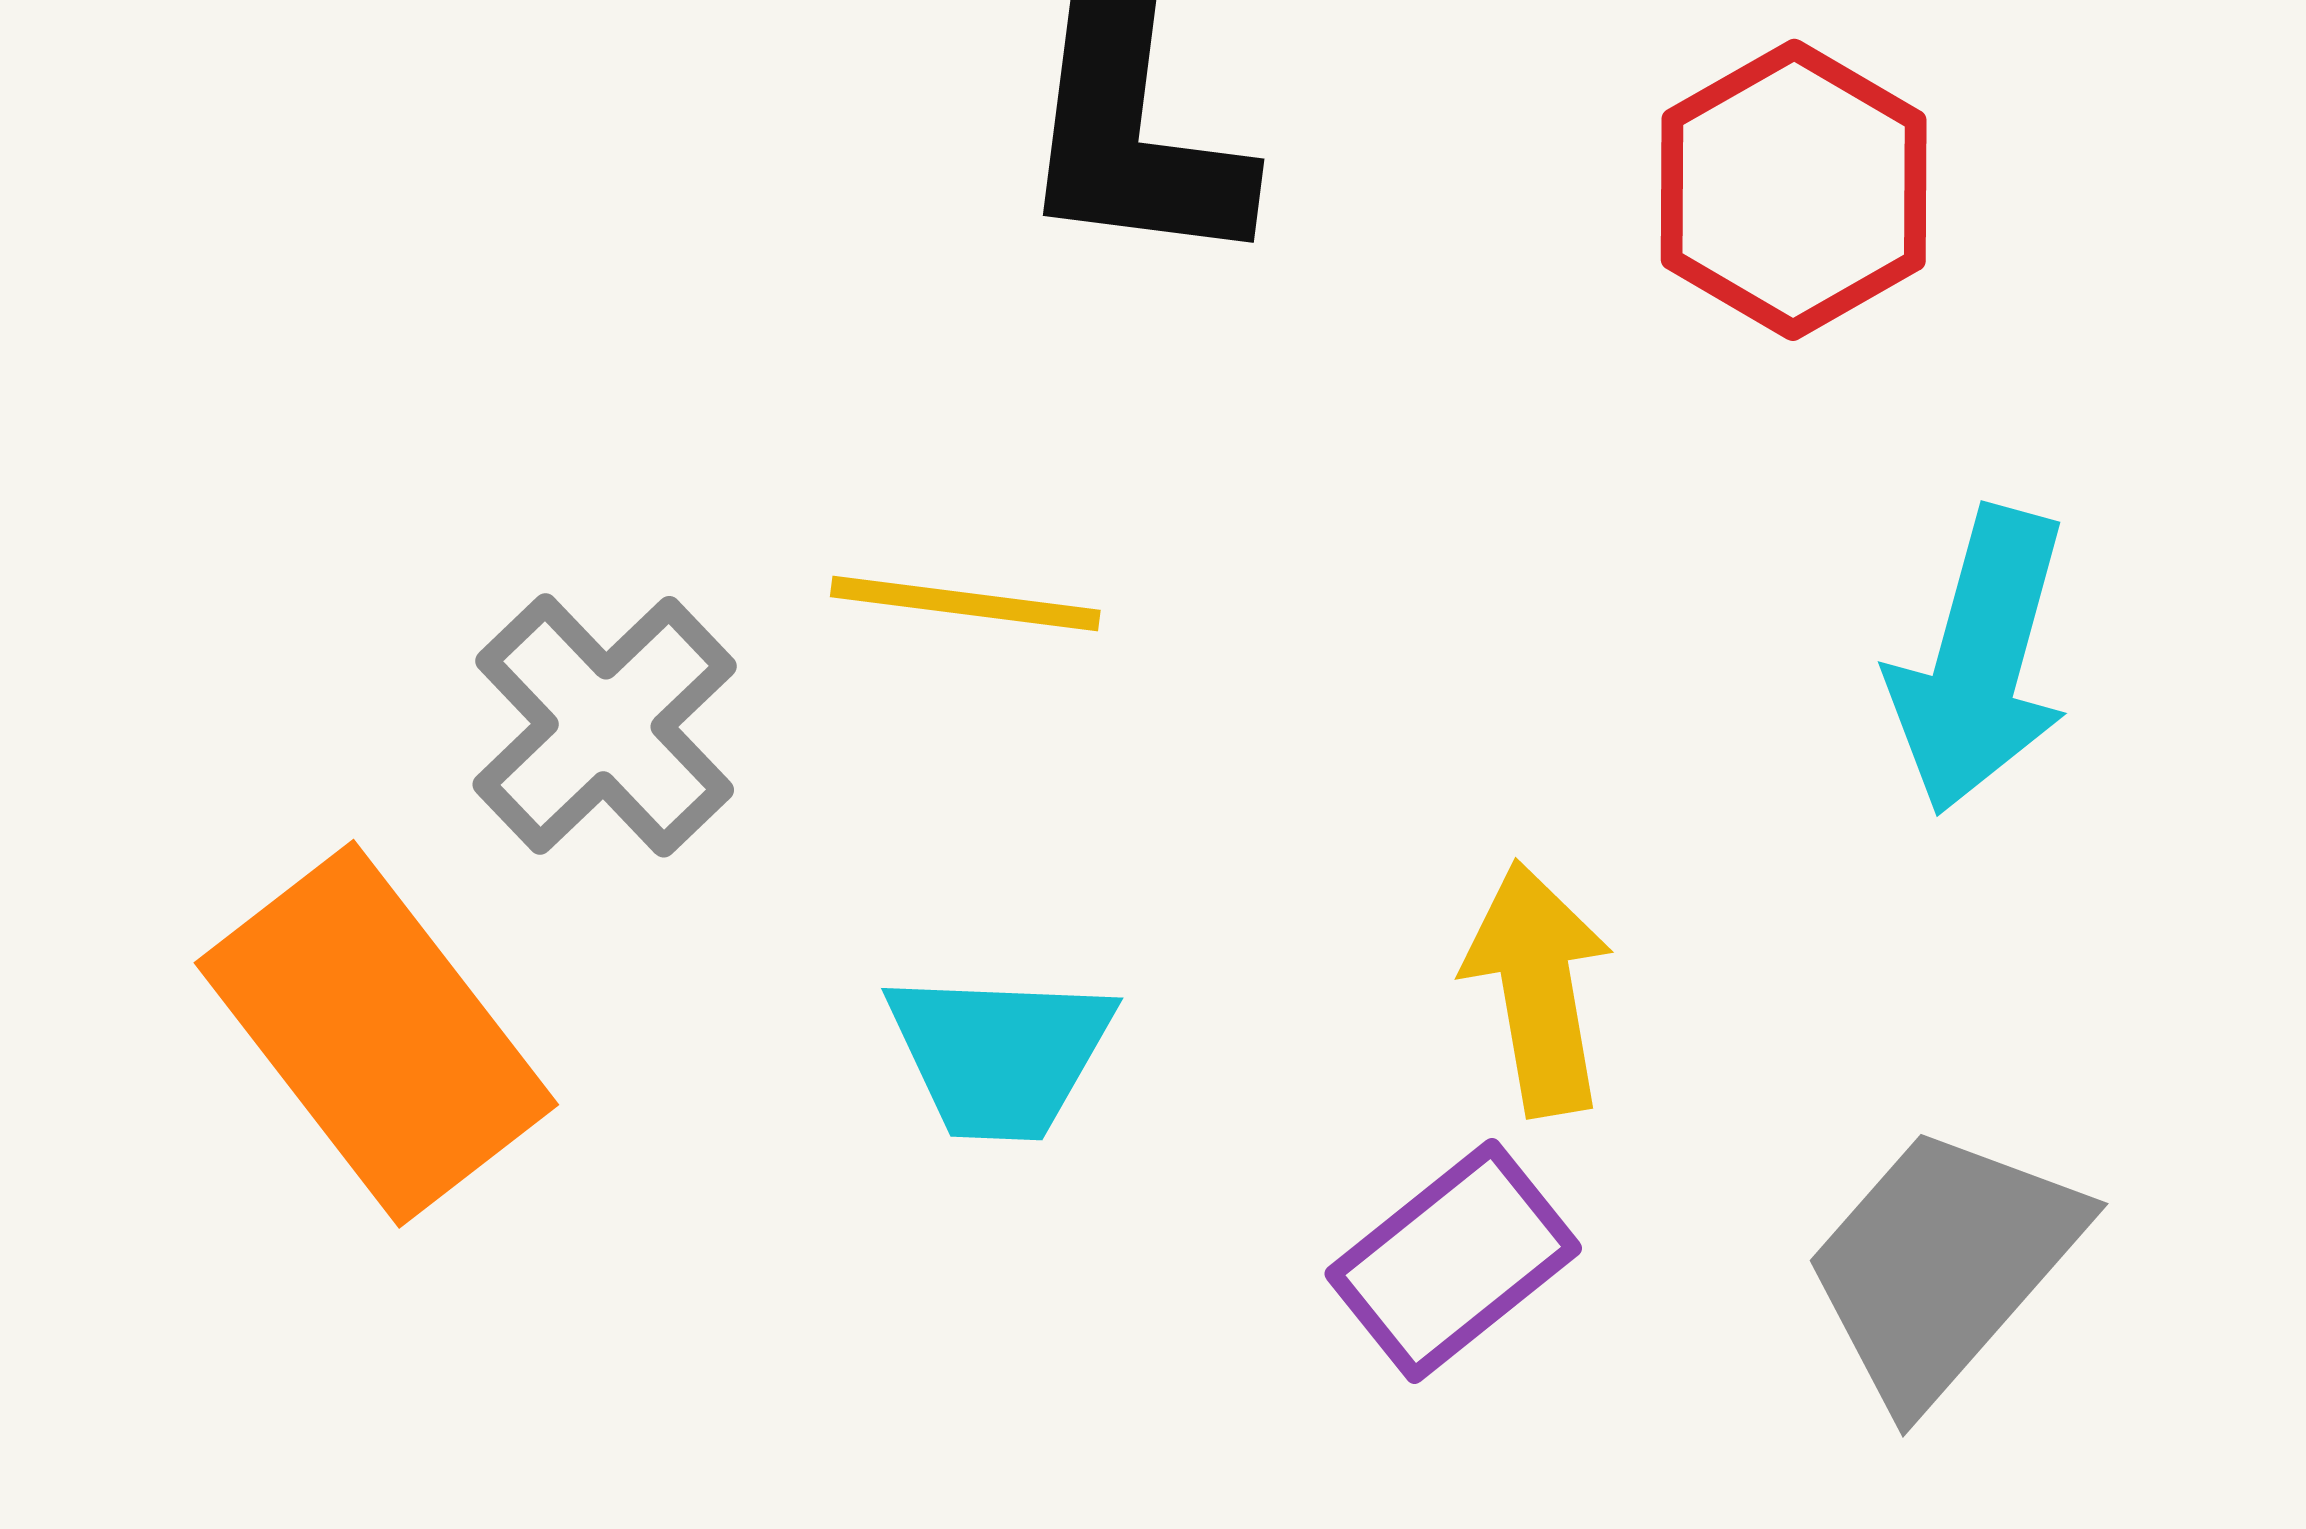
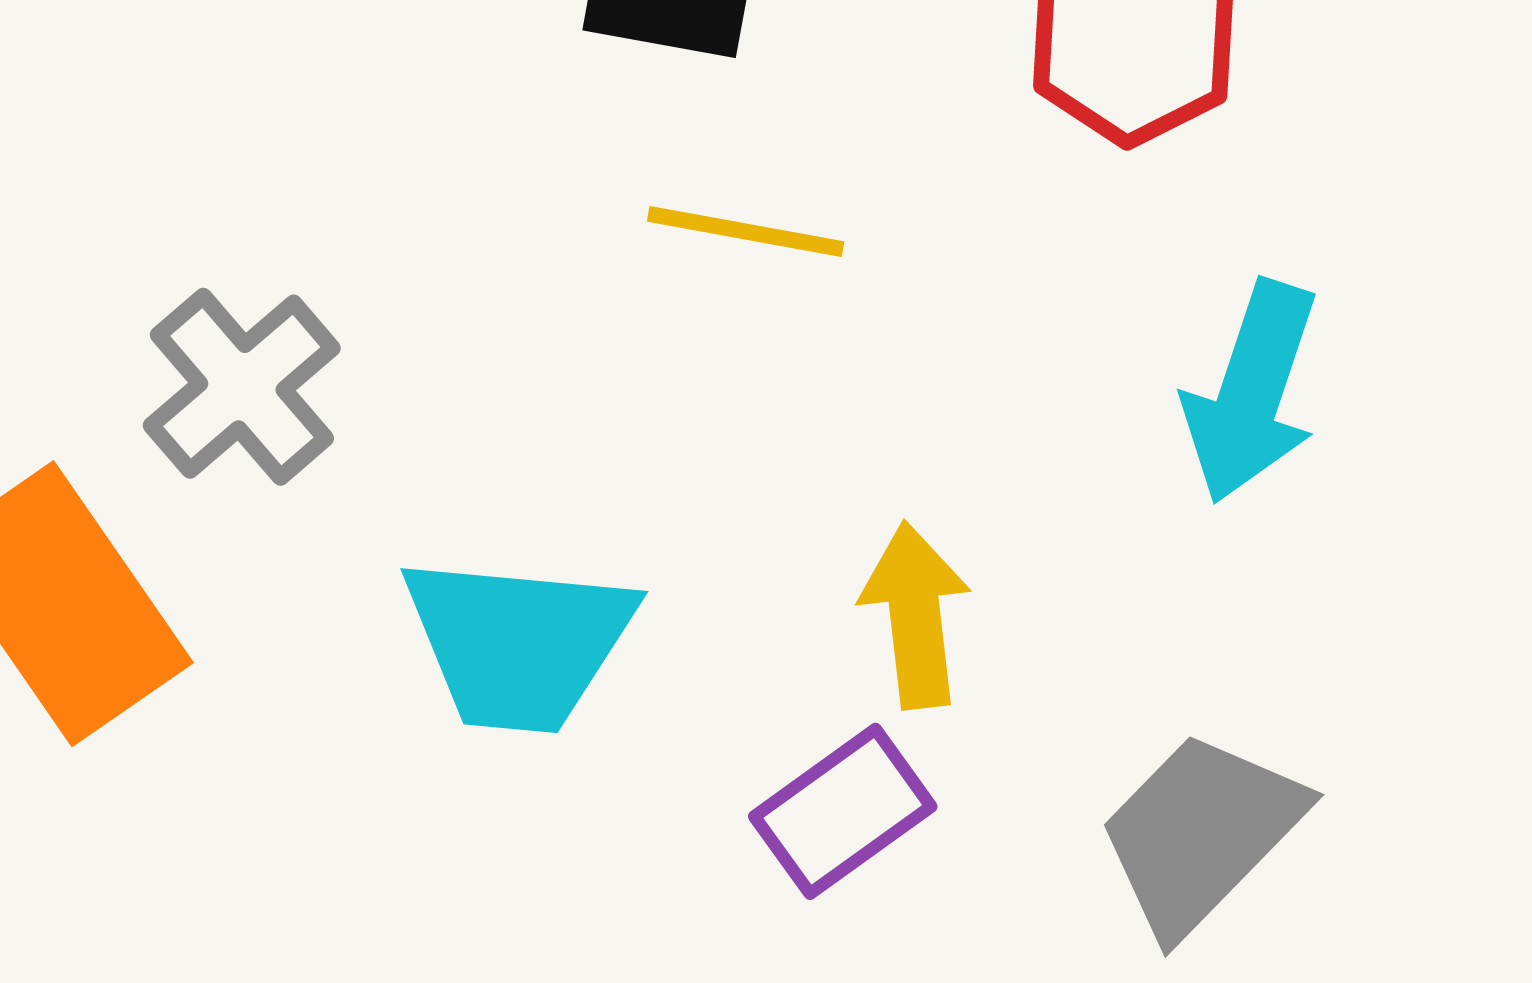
yellow line: (965, 603) -> (746, 231), moved
cyan trapezoid: (1000, 1055) -> (519, 643), size x1.4

